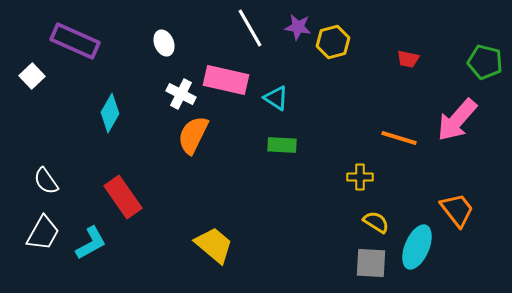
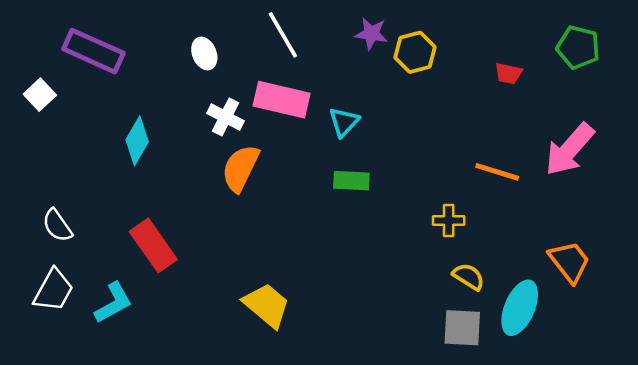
white line: (250, 28) -> (283, 35), moved
green pentagon: (485, 62) -> (578, 47), moved
cyan triangle: (276, 98) -> (344, 122), turned 40

